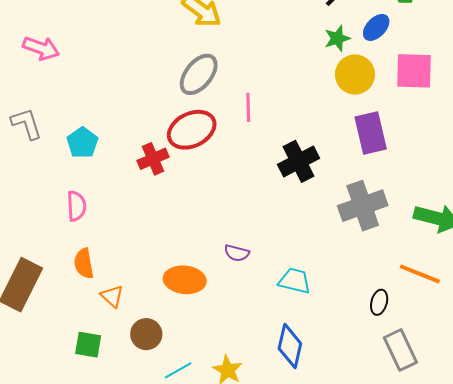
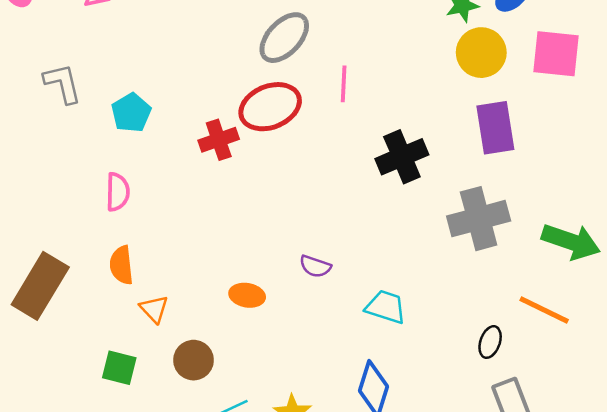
orange ellipse: (185, 280) -> (247, 295), size x0.7

